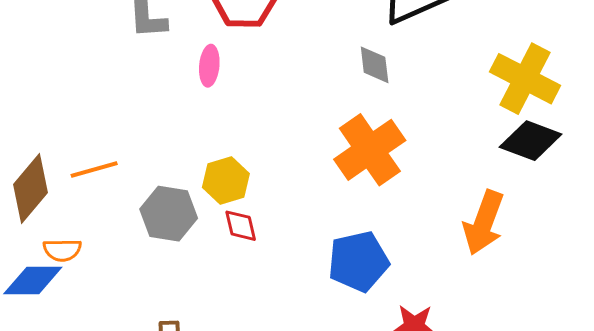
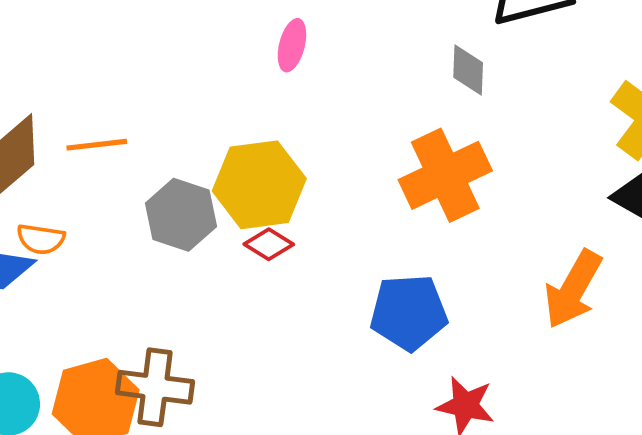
pink ellipse: (209, 66) -> (292, 45), moved
yellow hexagon: (226, 181) -> (259, 185), size x1.5
red diamond: (241, 226) -> (269, 244), turned -54

